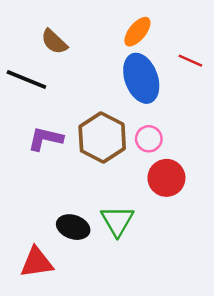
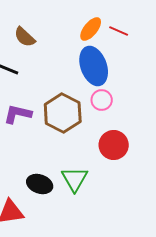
red line: (190, 61) -> (119, 31), moved
pink circle: (149, 139) -> (102, 100), moved

